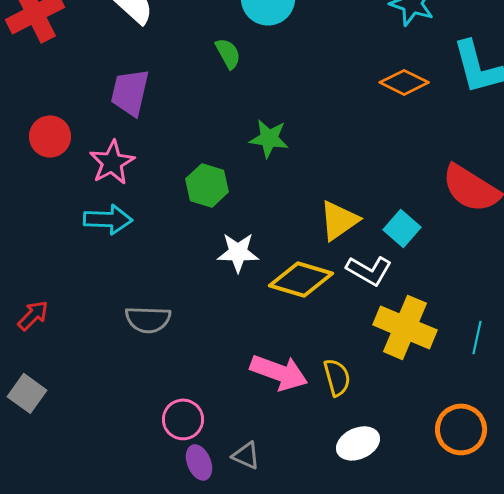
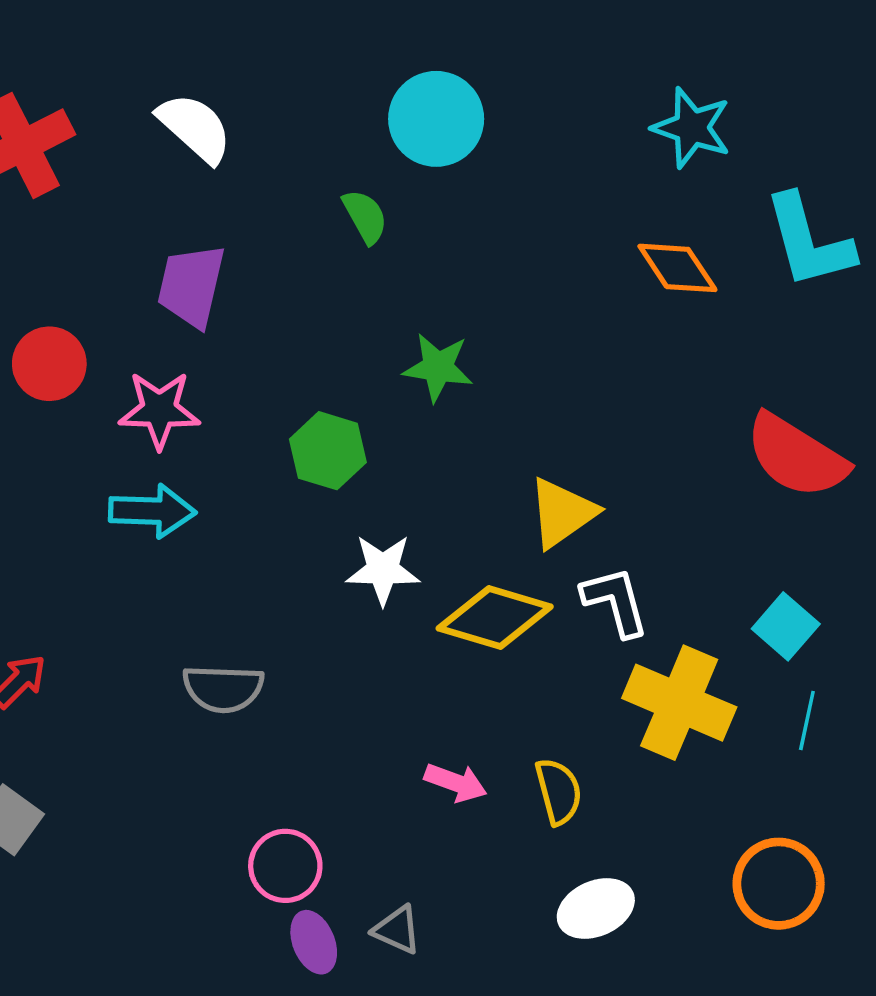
orange diamond: (404, 82) -> (677, 268), turned 30
pink star: (112, 162) -> (159, 410), turned 30
cyan square: (402, 228) -> (786, 626), moved
white L-shape: (369, 270) -> (615, 602), turned -135
pink arrow: (279, 372) -> (456, 783), size x0.6

